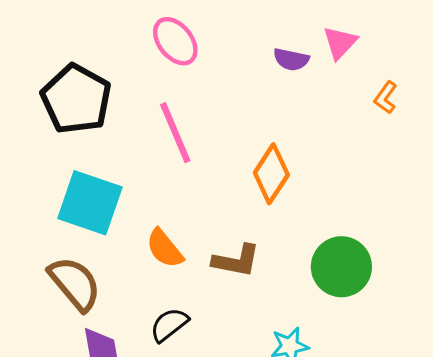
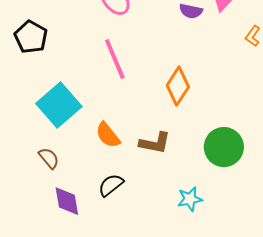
black pentagon: (76, 99) -> (31, 37), moved, size x0.7
cyan square: (90, 203) -> (59, 105), turned 30
brown semicircle: (75, 284) -> (49, 158), size x0.6

